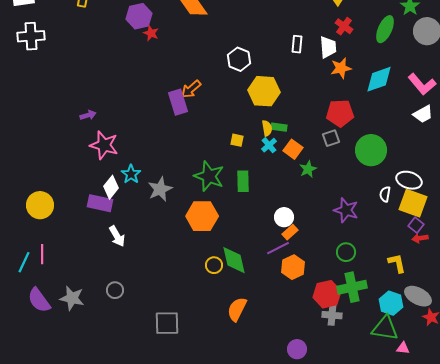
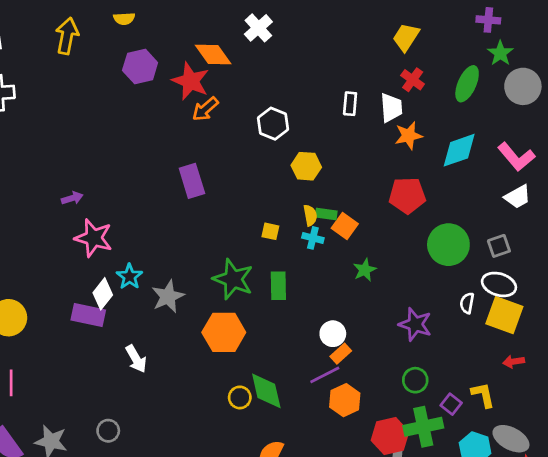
red star: (151, 33) -> (191, 81), moved, size x1.8
orange arrow: (191, 89) -> (205, 109), moved
yellow hexagon: (264, 91) -> (306, 166), size x0.7
gray square: (331, 138) -> (499, 246), moved
cyan cross: (269, 145) -> (313, 238), turned -35
orange square: (293, 149) -> (345, 226), moved
purple square: (416, 225) -> (451, 404), moved
white arrow: (117, 236) -> (136, 359), moved

